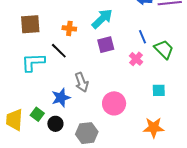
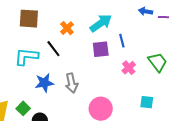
orange cross: (69, 28) -> (67, 28), turned 32
blue line: (143, 37) -> (122, 41), moved
blue star: (61, 98) -> (44, 83), moved

